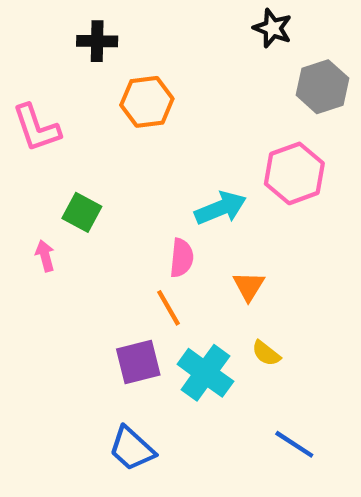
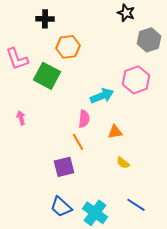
green square: (82, 212) -> (47, 76), moved, size x1.5
orange triangle: (249, 286) -> (115, 132), turned 49
cyan cross: (205, 373) -> (95, 213), moved

